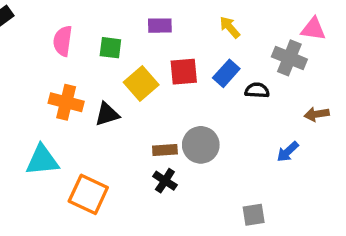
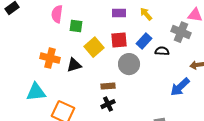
purple rectangle: (160, 26) -> (119, 13), moved
pink semicircle: (63, 41) -> (57, 14), moved
gray circle: (201, 145) -> (129, 64), moved
blue arrow: (288, 152) -> (180, 87), size x1.5
black cross: (165, 181) -> (108, 104), turned 32

